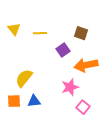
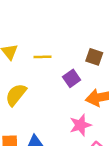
yellow semicircle: (24, 78) -> (16, 95), moved

